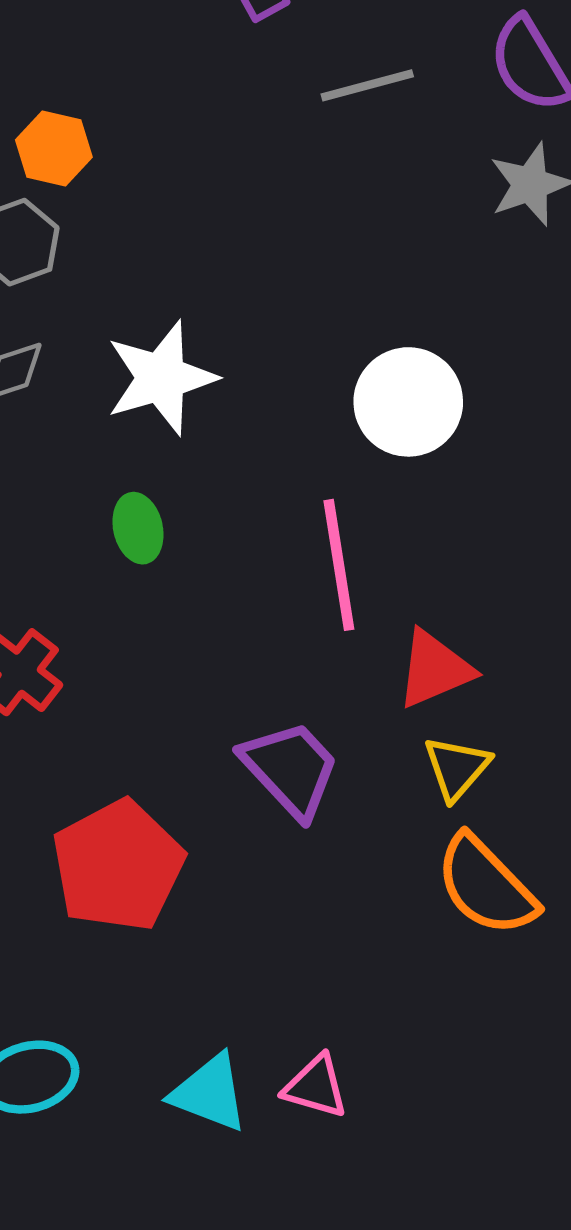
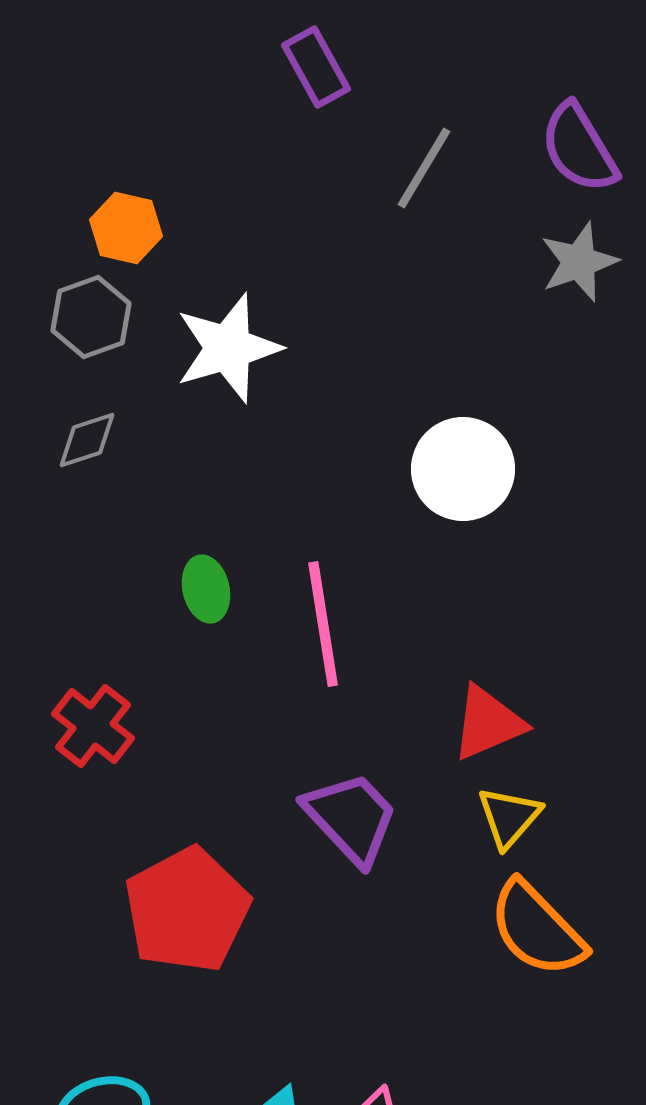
gray line: (367, 85) -> (424, 168), turned -44
white star: (161, 378) -> (228, 348), moved
pink line: (339, 565) -> (323, 624), moved

